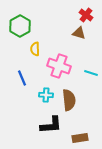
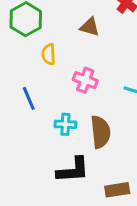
brown triangle: (79, 33) -> (90, 27), moved
pink cross: (59, 66) -> (85, 80), size x0.7

